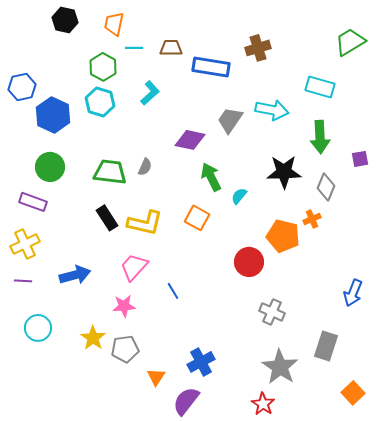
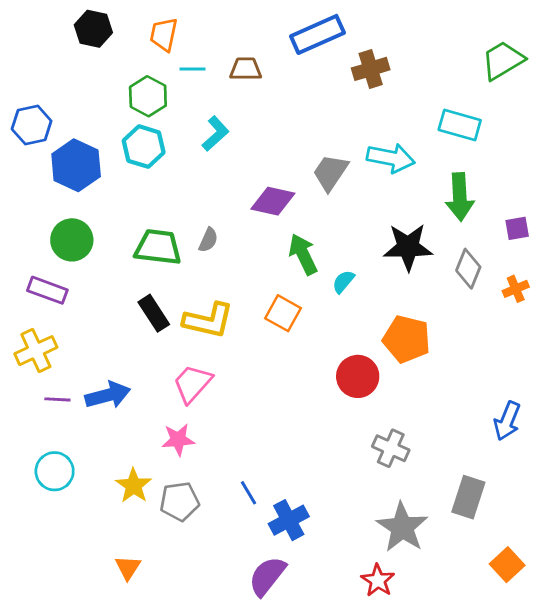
blue rectangle: (211, 67) -> (317, 34), moved, turned -33
orange cross: (312, 219) -> (516, 289), moved
purple line: (23, 281) -> (57, 399), moved
blue line: (173, 291) -> (249, 493), moved
orange triangle: (156, 377) -> (128, 567), moved

